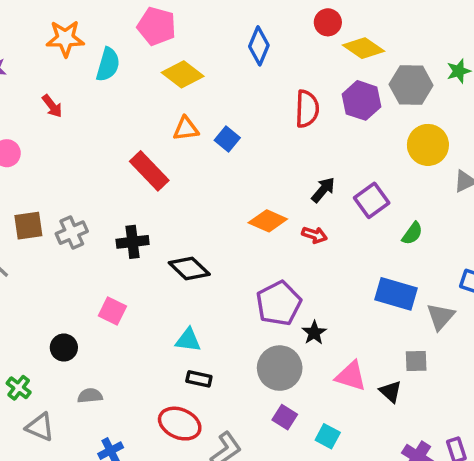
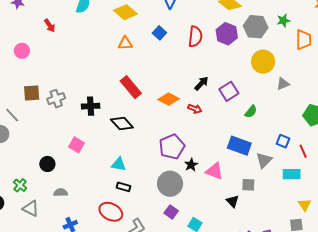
blue square: (227, 139) -> (159, 33), moved
red rectangle: (149, 171) -> (131, 87), moved
pink triangle: (351, 376) -> (215, 171), moved

